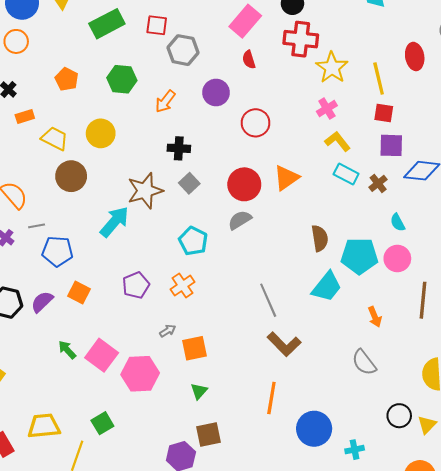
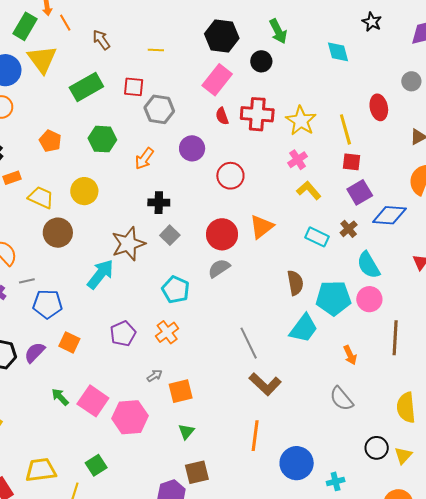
red cross: (301, 39) -> (257, 114), moved
purple square: (391, 145) -> (360, 192), turned -30
cyan rectangle: (346, 174) -> (317, 237), moved
cyan semicircle: (398, 222) -> (368, 265), size x1.6

